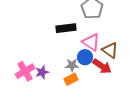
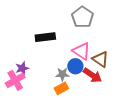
black rectangle: (66, 28) -> (45, 37), moved
purple star: (42, 72) -> (22, 68), moved

